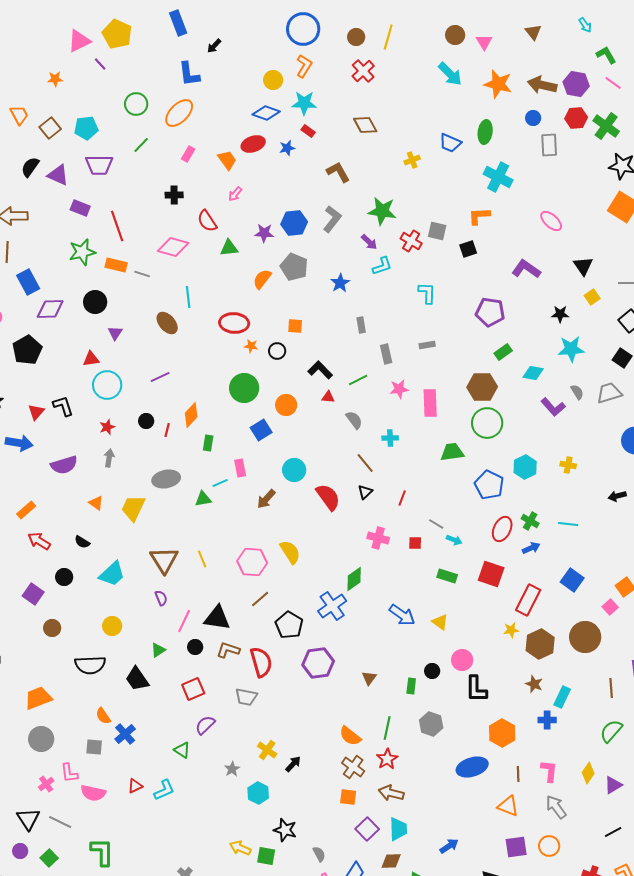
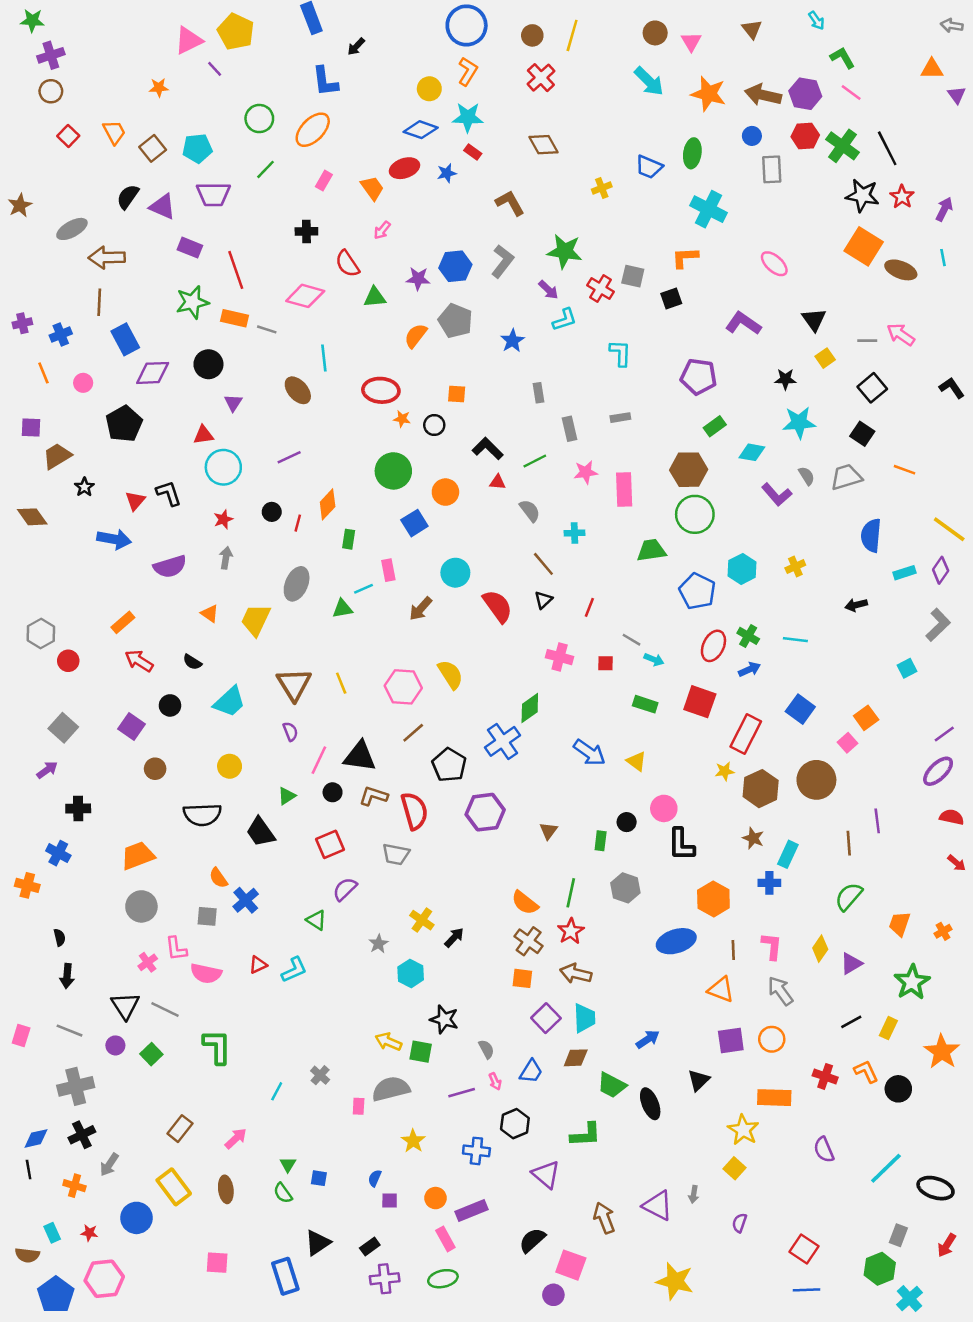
yellow cross: (568, 465) -> (795, 566), turned -35
gray ellipse: (166, 479) -> (297, 584), turned -56

